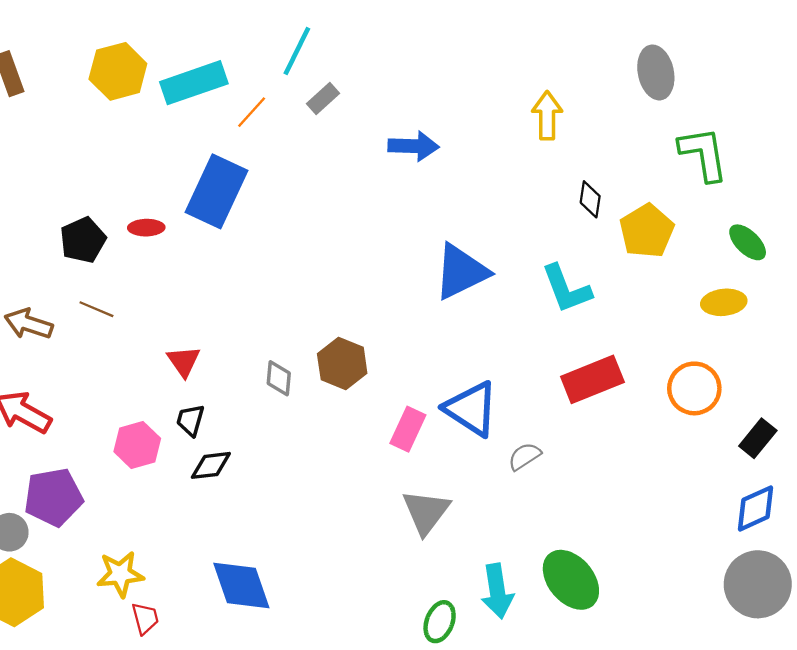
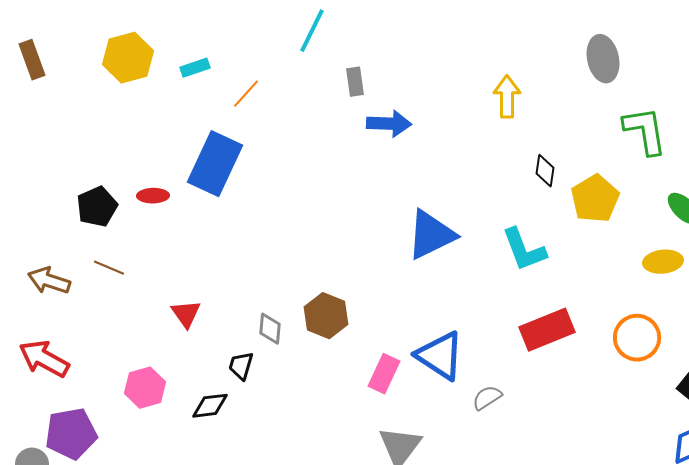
cyan line: (297, 51) -> (312, 31), moved
cyan rectangle: (194, 83) -> (195, 68), size x0.5
gray rectangle: (323, 99) -> (355, 82), moved, turned -56
black trapezoid: (190, 420) -> (241, 366), moved

